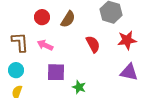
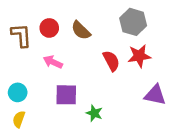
brown semicircle: (68, 19) -> (81, 30), turned 102
red star: (127, 40) -> (139, 56), moved
brown L-shape: (20, 42) -> (21, 35), moved

